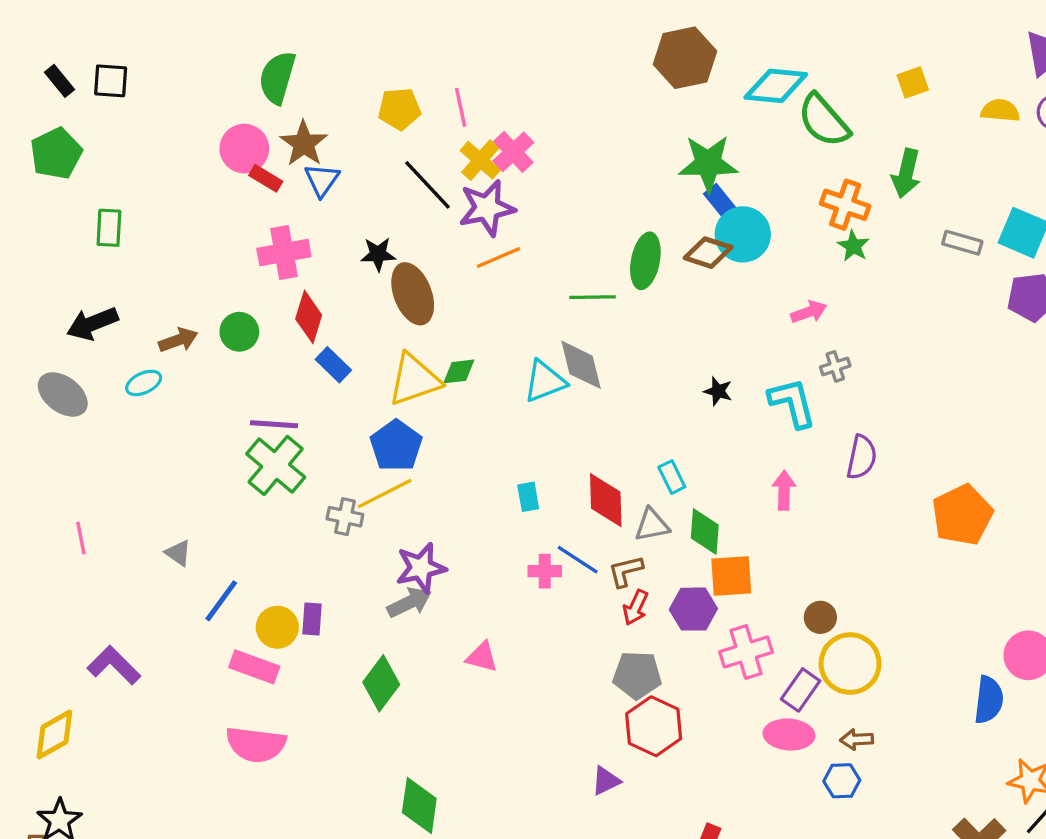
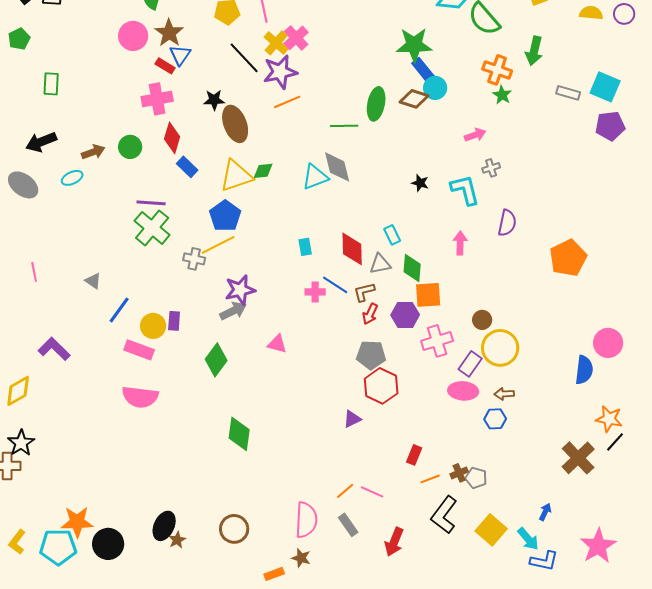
green pentagon: (56, 154) -> (19, 39), size x0.7
red rectangle: (266, 178) -> (165, 66), moved
cyan circle: (743, 234) -> (435, 88), size x0.7

